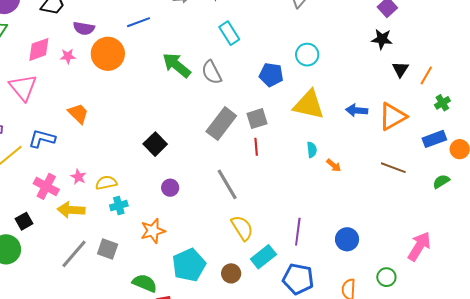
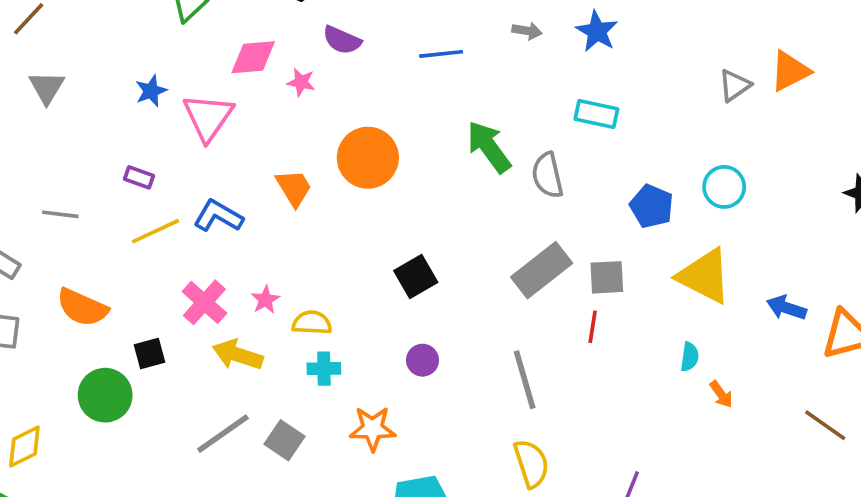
cyan rectangle: (229, 33) -> (596, 114), turned -60
orange circle: (108, 54) -> (368, 158), moved

